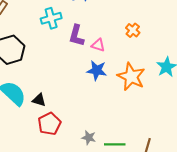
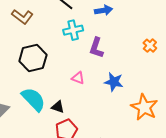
pink triangle: (98, 45) -> (78, 78), moved
orange star: (131, 77) -> (144, 107), moved

